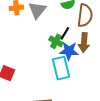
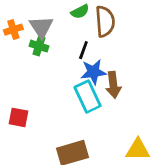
green cross: (56, 41) -> (39, 46), moved
brown arrow: (84, 43) -> (113, 85), moved

